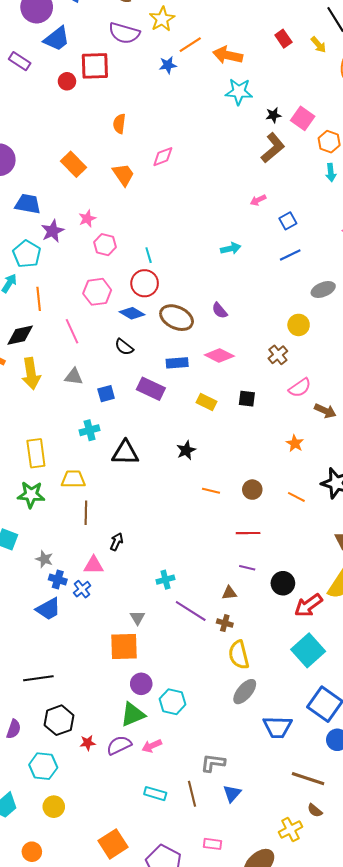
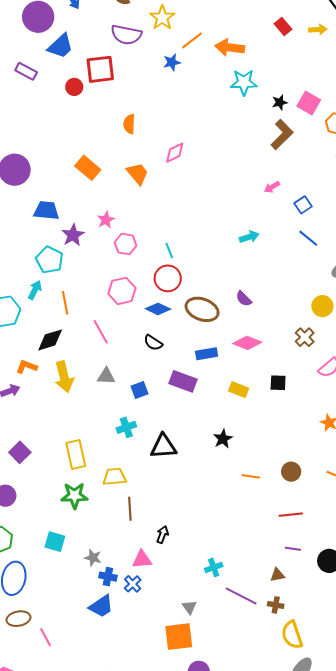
yellow arrow: (318, 45) -> (318, 29), turned -48
blue line: (290, 255) -> (308, 238), turned 70

